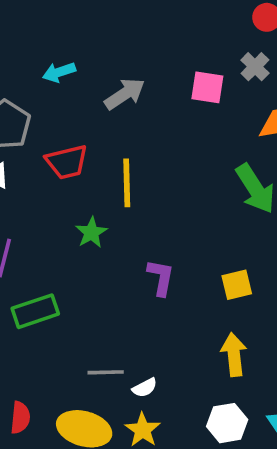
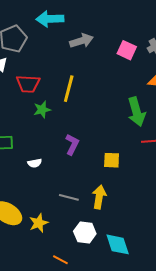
cyan arrow: (59, 72) -> (50, 19), size x1.5
red trapezoid: (67, 162) -> (28, 84), moved
gray line: (106, 372) -> (69, 197), moved
white semicircle: (145, 388) -> (35, 163), moved

